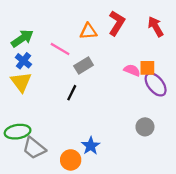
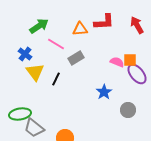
red L-shape: (117, 23) -> (104, 22), turned 55
green arrow: (22, 38) -> (39, 26), moved
yellow triangle: (21, 82) -> (35, 72), moved
black line: (72, 93) -> (56, 79), moved
blue star: (91, 146) -> (104, 92), moved

